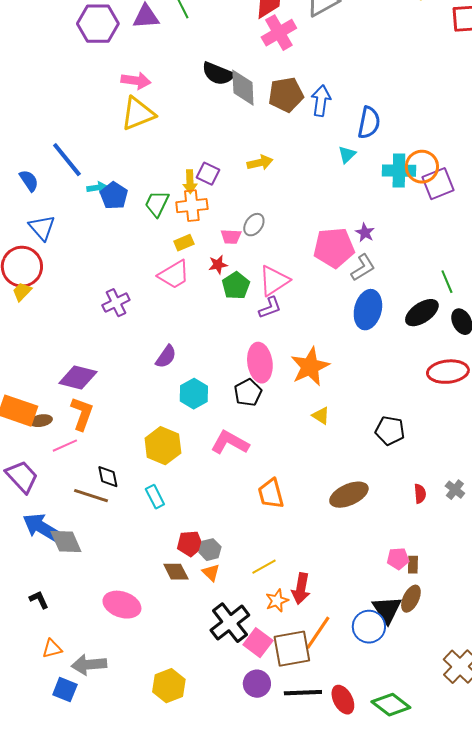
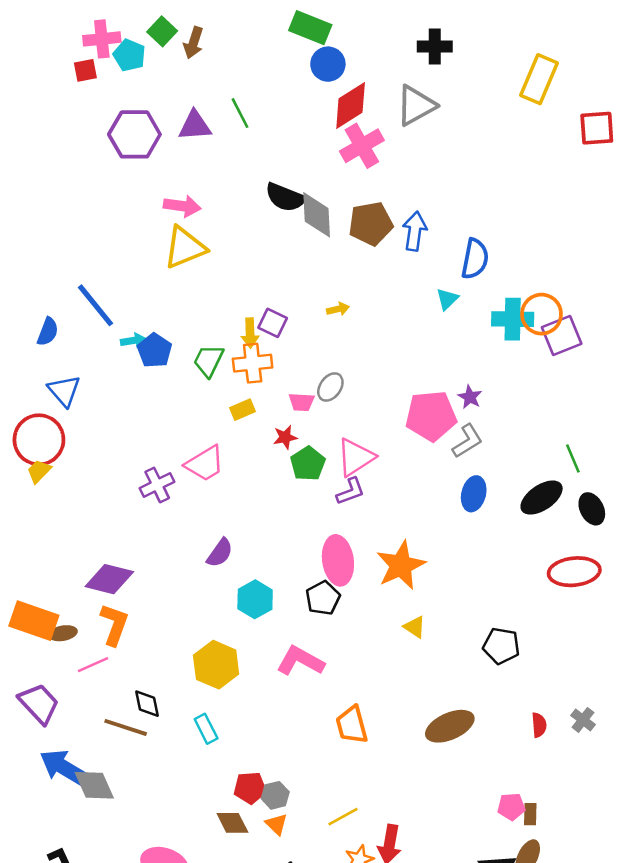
yellow arrow: (260, 163) -> (338, 309), size x0.7
blue semicircle: (29, 181) -> (48, 332), turned 55
pink trapezoid: (174, 275) -> (205, 464), moved
blue ellipse: (368, 310) -> (474, 494), size x0.7

